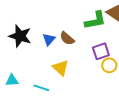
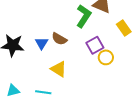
green L-shape: (95, 20) -> (84, 16), turned -35

